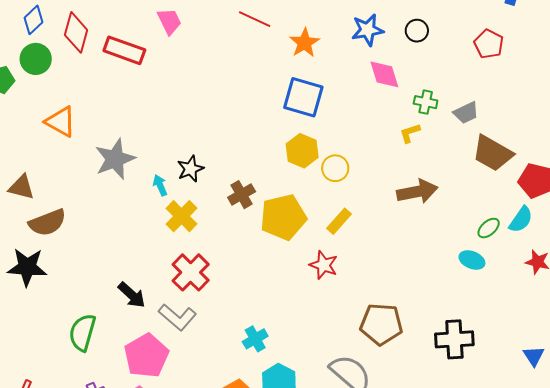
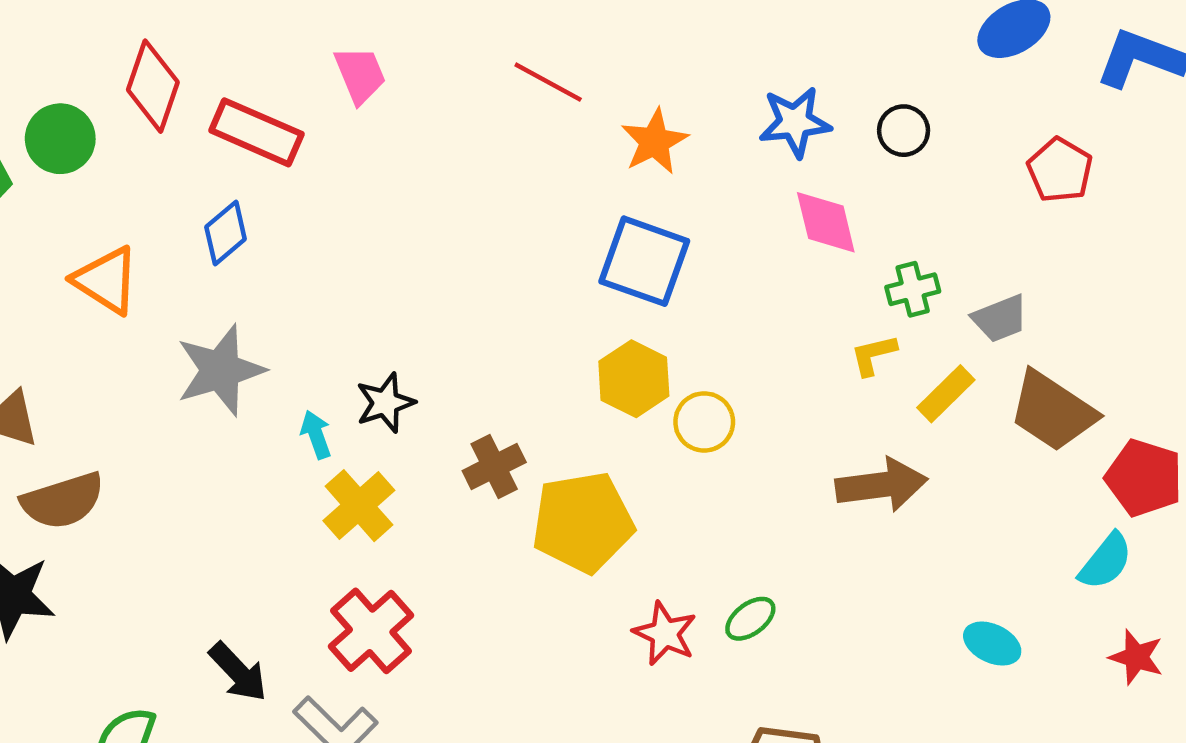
blue diamond: (33, 20) -> (226, 233), moved
green cross: (426, 102) -> (913, 289), turned -30
yellow rectangle: (339, 221) -> (946, 394), moved
green ellipse: (489, 228) -> (750, 619), moved

